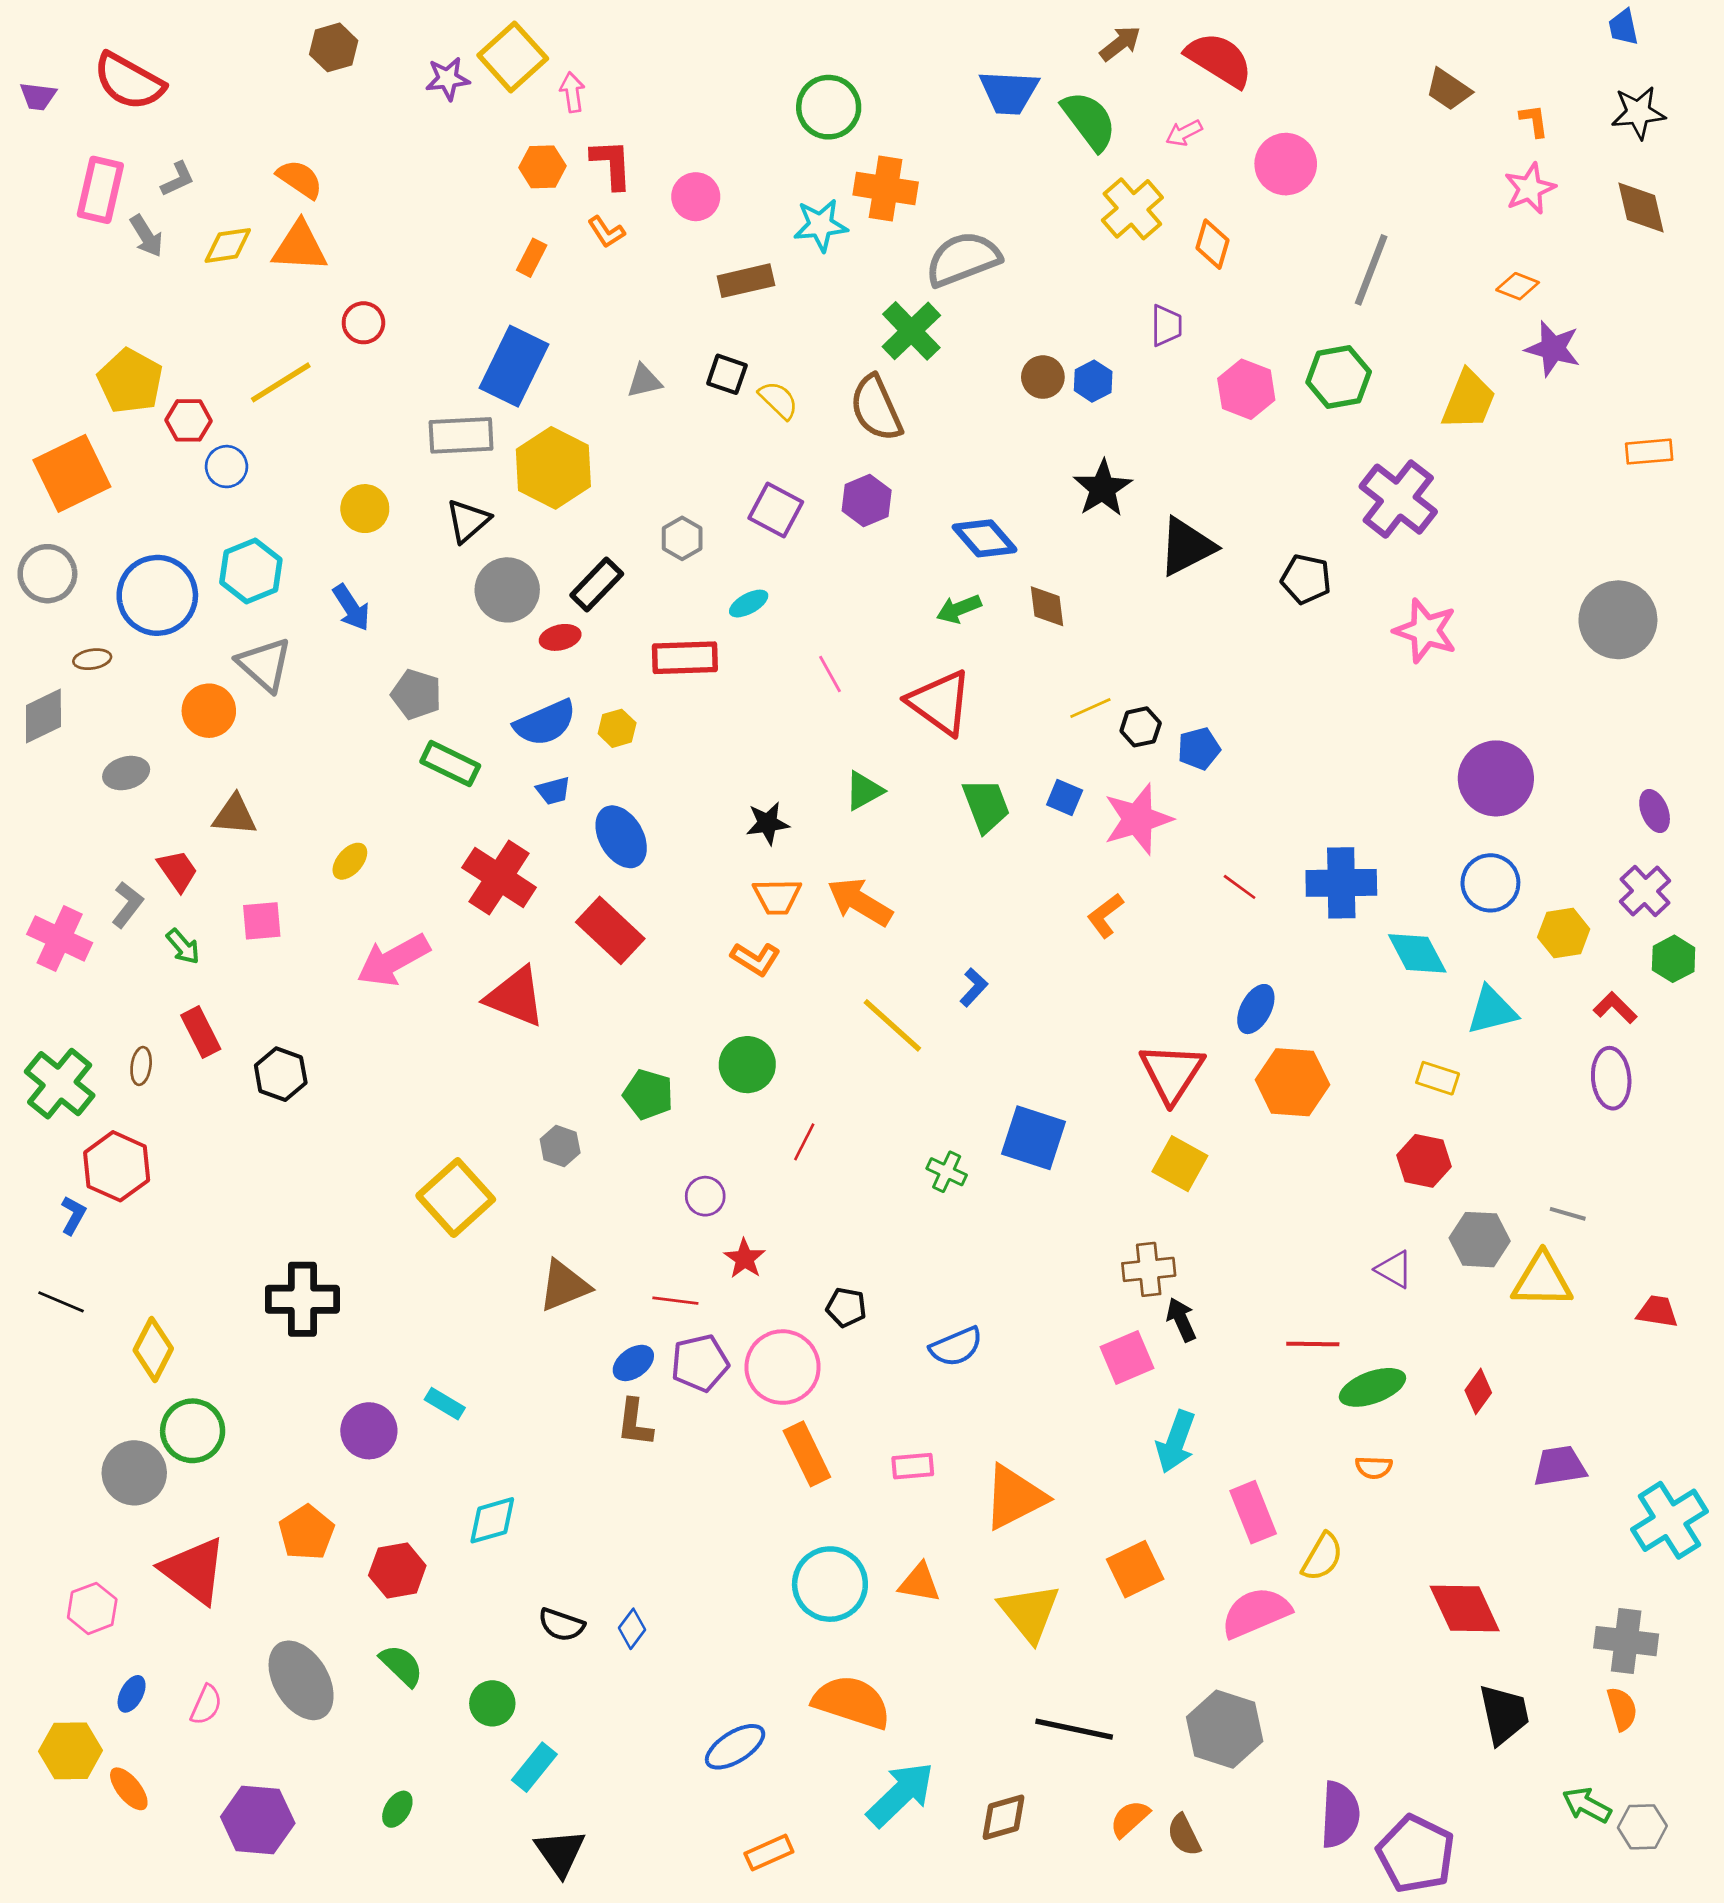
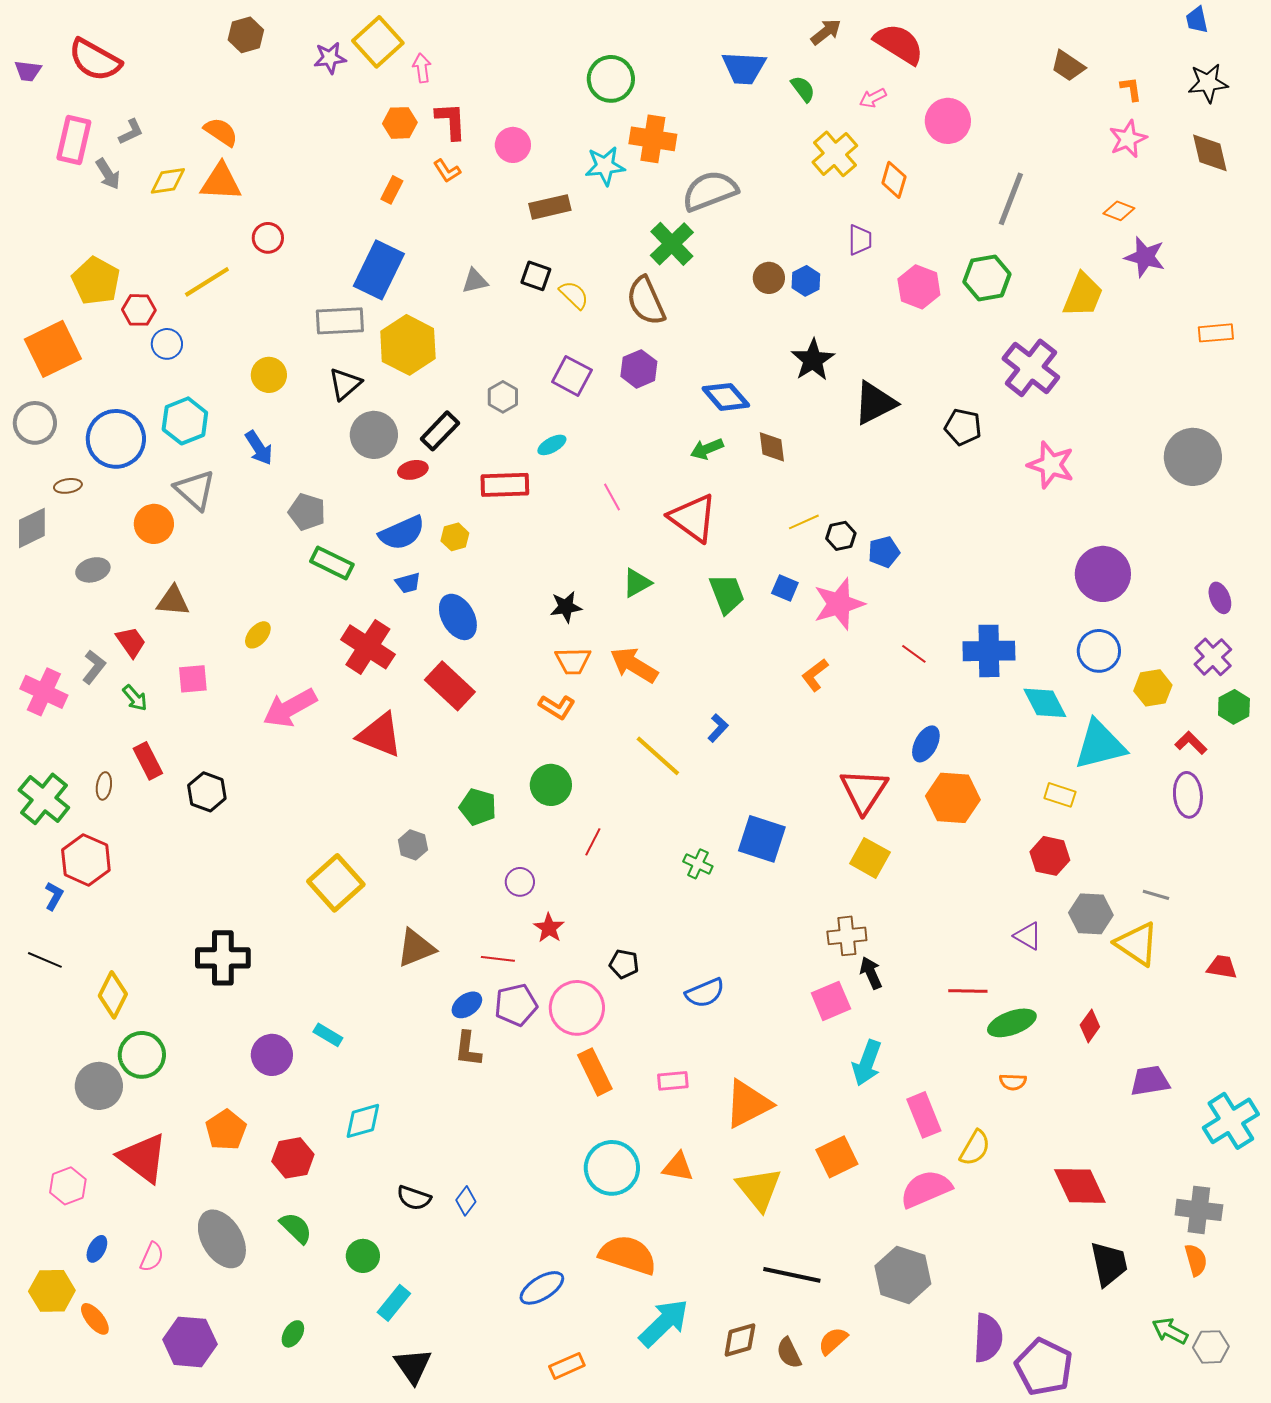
green semicircle: (1089, 121) -> (803, 89), size x0.6
cyan triangle: (1492, 1010) -> (1100, 745), size x1.4
yellow triangle: (1542, 1280) -> (1137, 944), turned 33
brown semicircle: (1184, 1835) -> (789, 1353), moved

